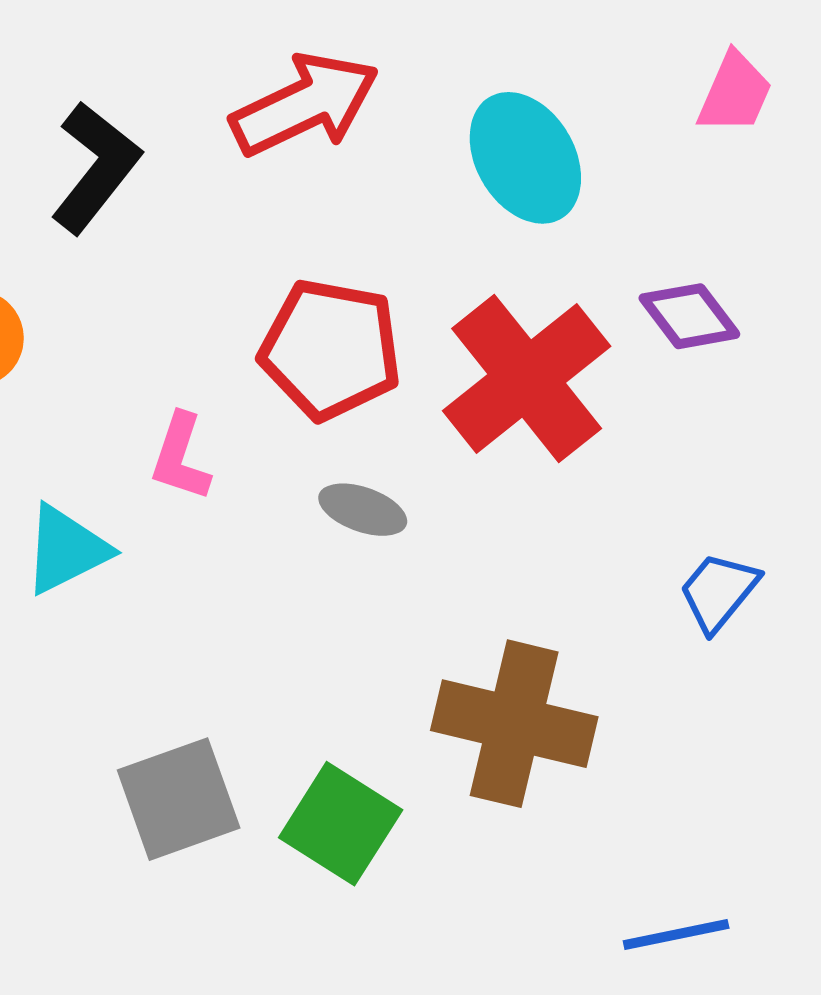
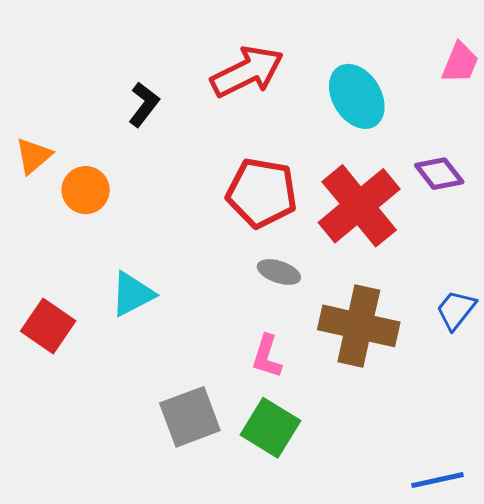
black L-shape: (96, 167) -> (144, 104), size x0.7
pink L-shape: (181, 457) -> (267, 356), moved
brown cross: (514, 724) -> (359, 326), moved

